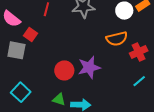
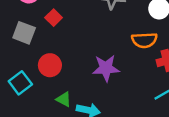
red square: (31, 34) -> (54, 18), moved
red circle: (64, 70) -> (50, 65), moved

